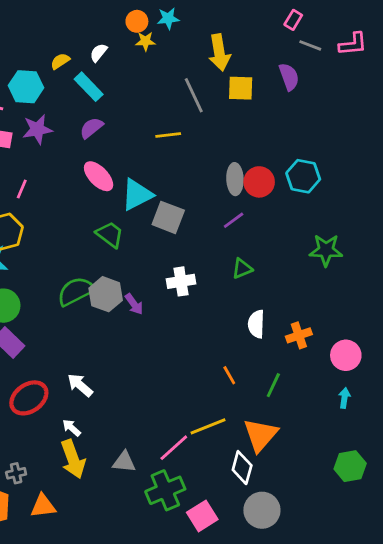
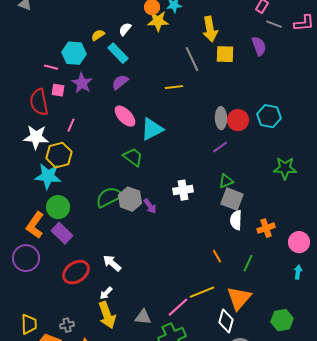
yellow star: (145, 41) -> (158, 21), size x1.5
purple star: (37, 129) -> (82, 83), turned -30
gray square: (168, 217) -> (232, 199), moved
white arrow: (72, 428) -> (106, 293), turned -88
green hexagon: (350, 466) -> (282, 320), moved

